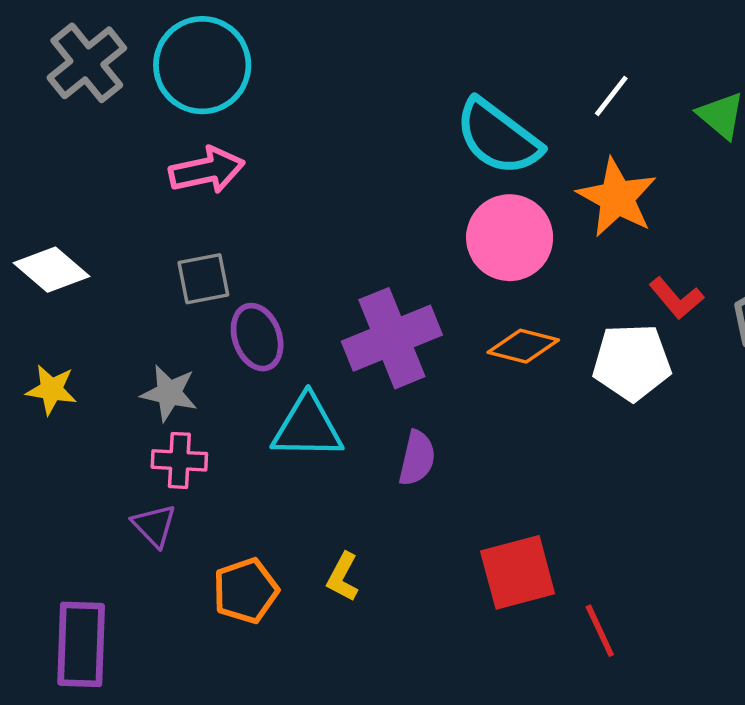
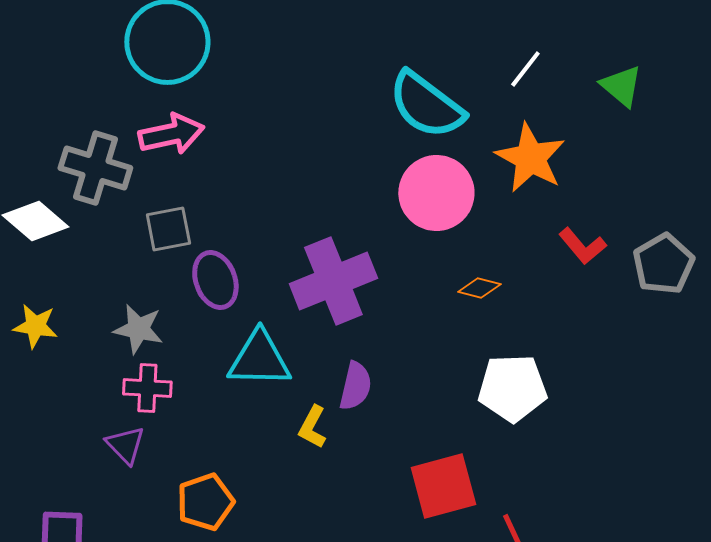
gray cross: (87, 63) -> (95, 168), moved, turned -34
orange diamond: (523, 346) -> (479, 288), moved, size x0.7
white pentagon: (632, 362) -> (512, 388), moved
yellow L-shape: (343, 577) -> (312, 427), moved

